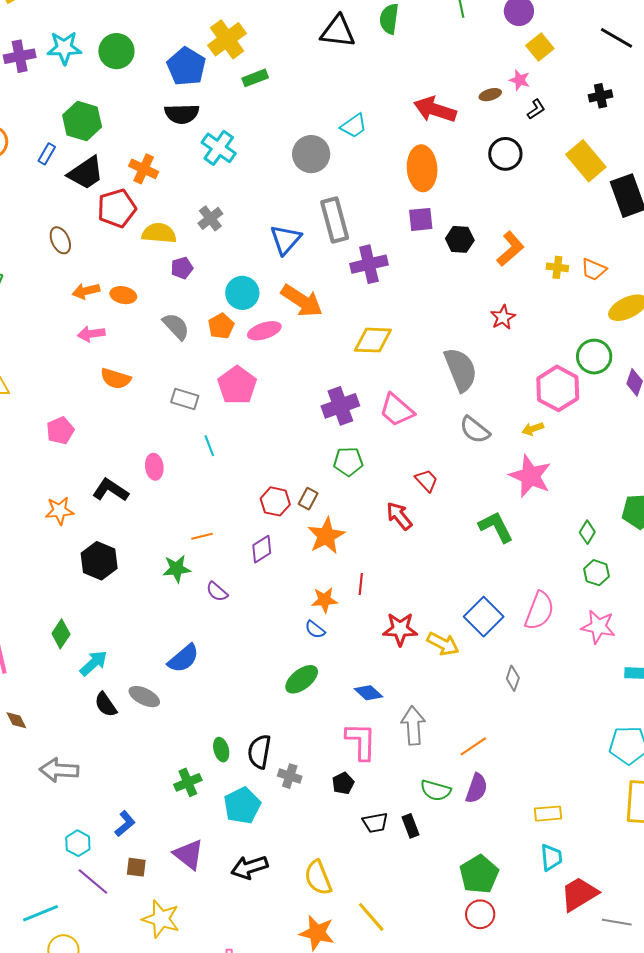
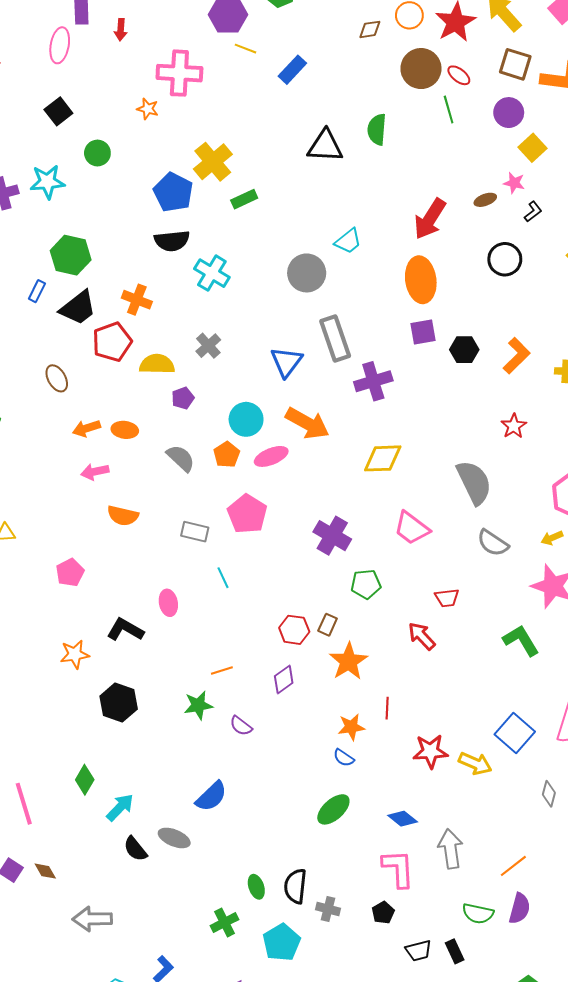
green circle: (116, 51) -> (97, 153), moved, size x0.7
red arrow: (435, 110) -> (430, 219), turned -72
purple cross: (340, 406) -> (332, 536), moved, turned -36
red trapezoid: (426, 480) -> (447, 598), turned 130

